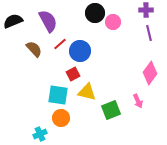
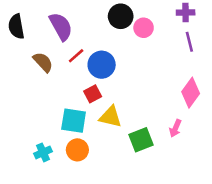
black semicircle: (13, 21) -> (16, 26), turned -78
pink arrow: (138, 101) -> (175, 128), turned 48
cyan cross: (40, 134) -> (43, 152), moved

